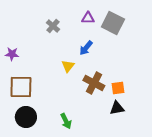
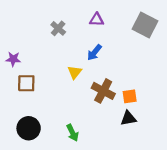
gray square: (113, 23) -> (145, 25), moved
brown square: (21, 87) -> (26, 83), moved, size x0.7

